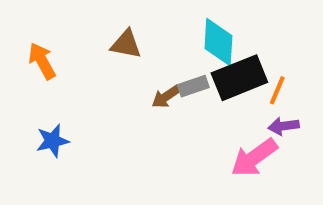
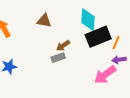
gray rectangle: (193, 86) -> (58, 58), moved

